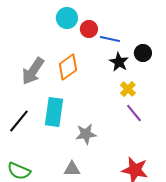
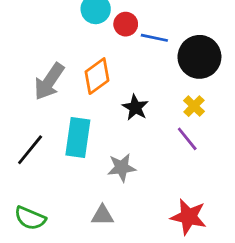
black circle: (143, 53) -> (199, 57), size x1.8
black star: (119, 62) -> (135, 107), moved
yellow cross: (128, 89) -> (194, 106), moved

